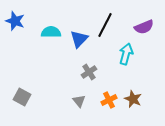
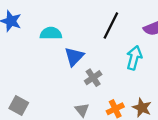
blue triangle: (79, 39) -> (74, 57), moved

